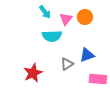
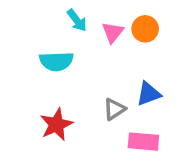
cyan semicircle: (52, 36) -> (56, 61), moved
pink rectangle: (98, 79) -> (143, 142), moved

